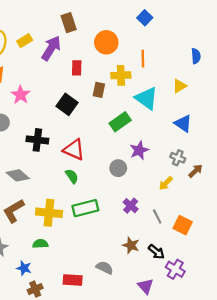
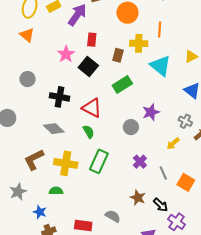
red rectangle: (77, 68) -> (92, 40), moved
pink star: (21, 95) -> (66, 54), moved
green rectangle: (120, 122) -> (122, 85), moved
gray diamond: (18, 175) -> (54, 129), moved
green rectangle: (85, 208) -> (99, 161), turned -55

